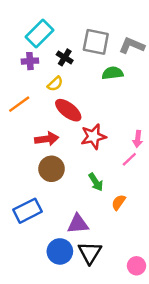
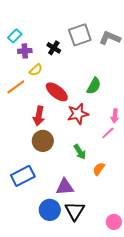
cyan rectangle: (40, 34) -> (15, 36), moved, size x0.6
gray square: (96, 42) -> (80, 35), turned -30
green semicircle: (113, 73) -> (94, 86), moved, turned 126
yellow semicircle: (55, 84) -> (36, 70), moved
red arrow: (47, 139) -> (39, 116), turned 108

